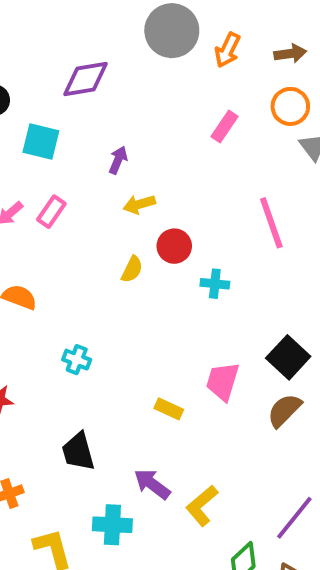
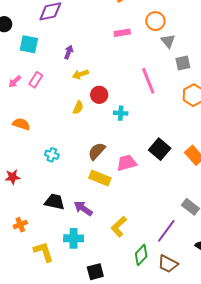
pink rectangle: (224, 127) -> (122, 33), turned 49
pink trapezoid: (223, 381) -> (127, 163), turned 60
yellow rectangle: (169, 409) -> (100, 178), size x1.5
brown semicircle: (284, 410) -> (97, 151), moved
black trapezoid: (78, 452) -> (55, 202), turned 120
purple arrow: (152, 484) -> (83, 208), moved

